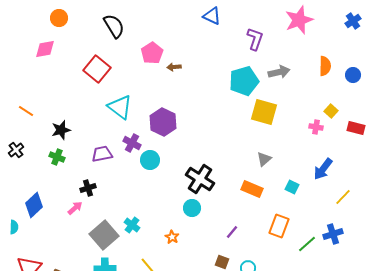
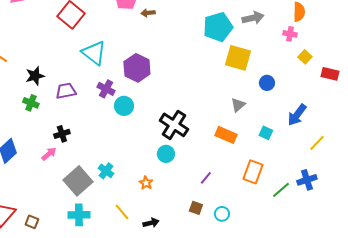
blue circle: (353, 75) -> (267, 83), moved
pink cross: (316, 127) -> (290, 34), moved
purple trapezoid: (102, 154) -> (66, 91), moved

